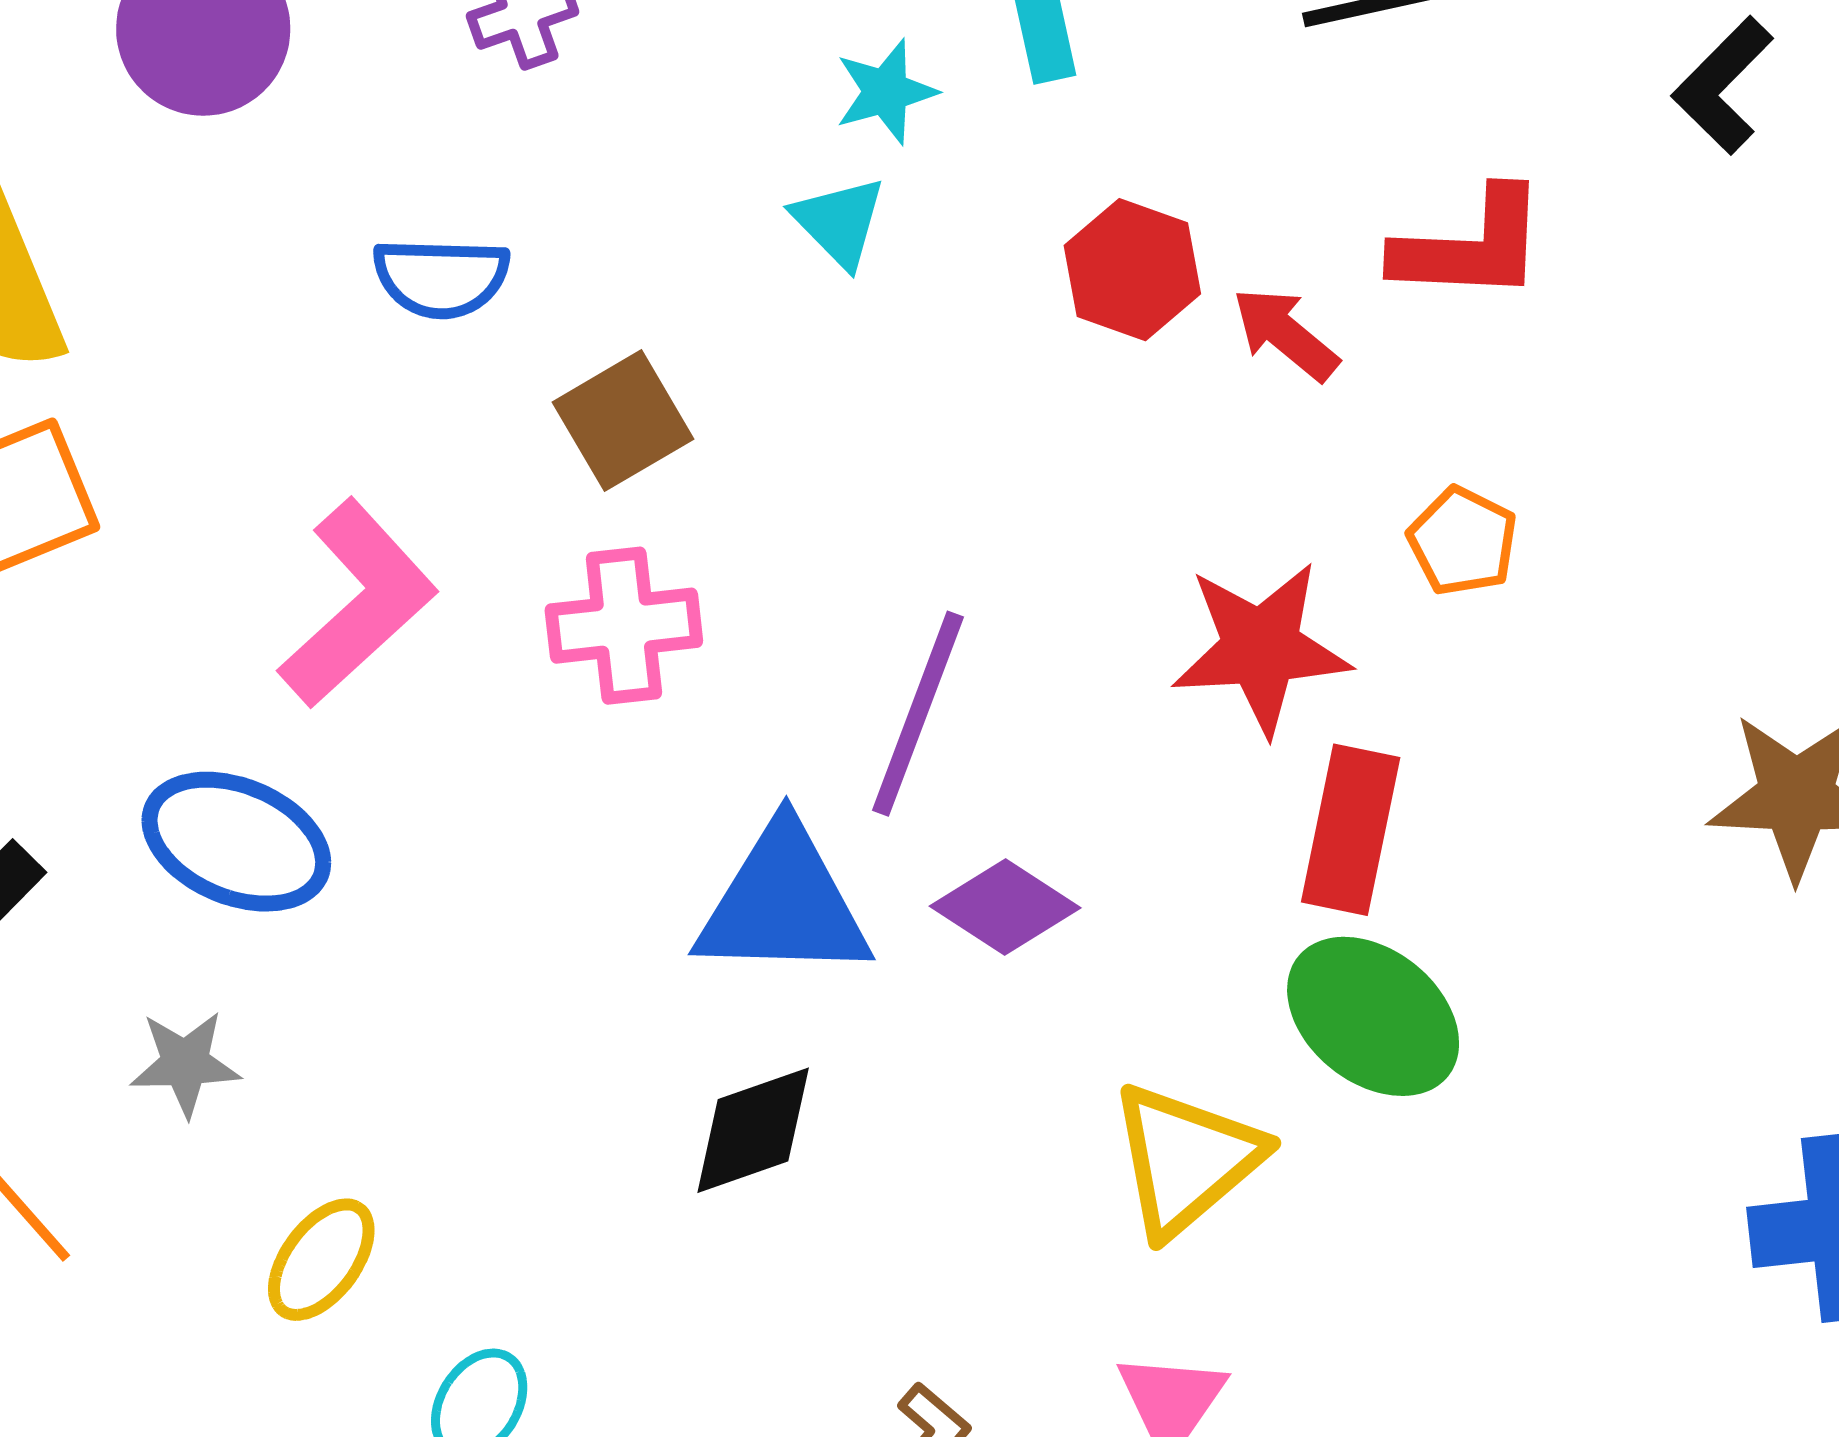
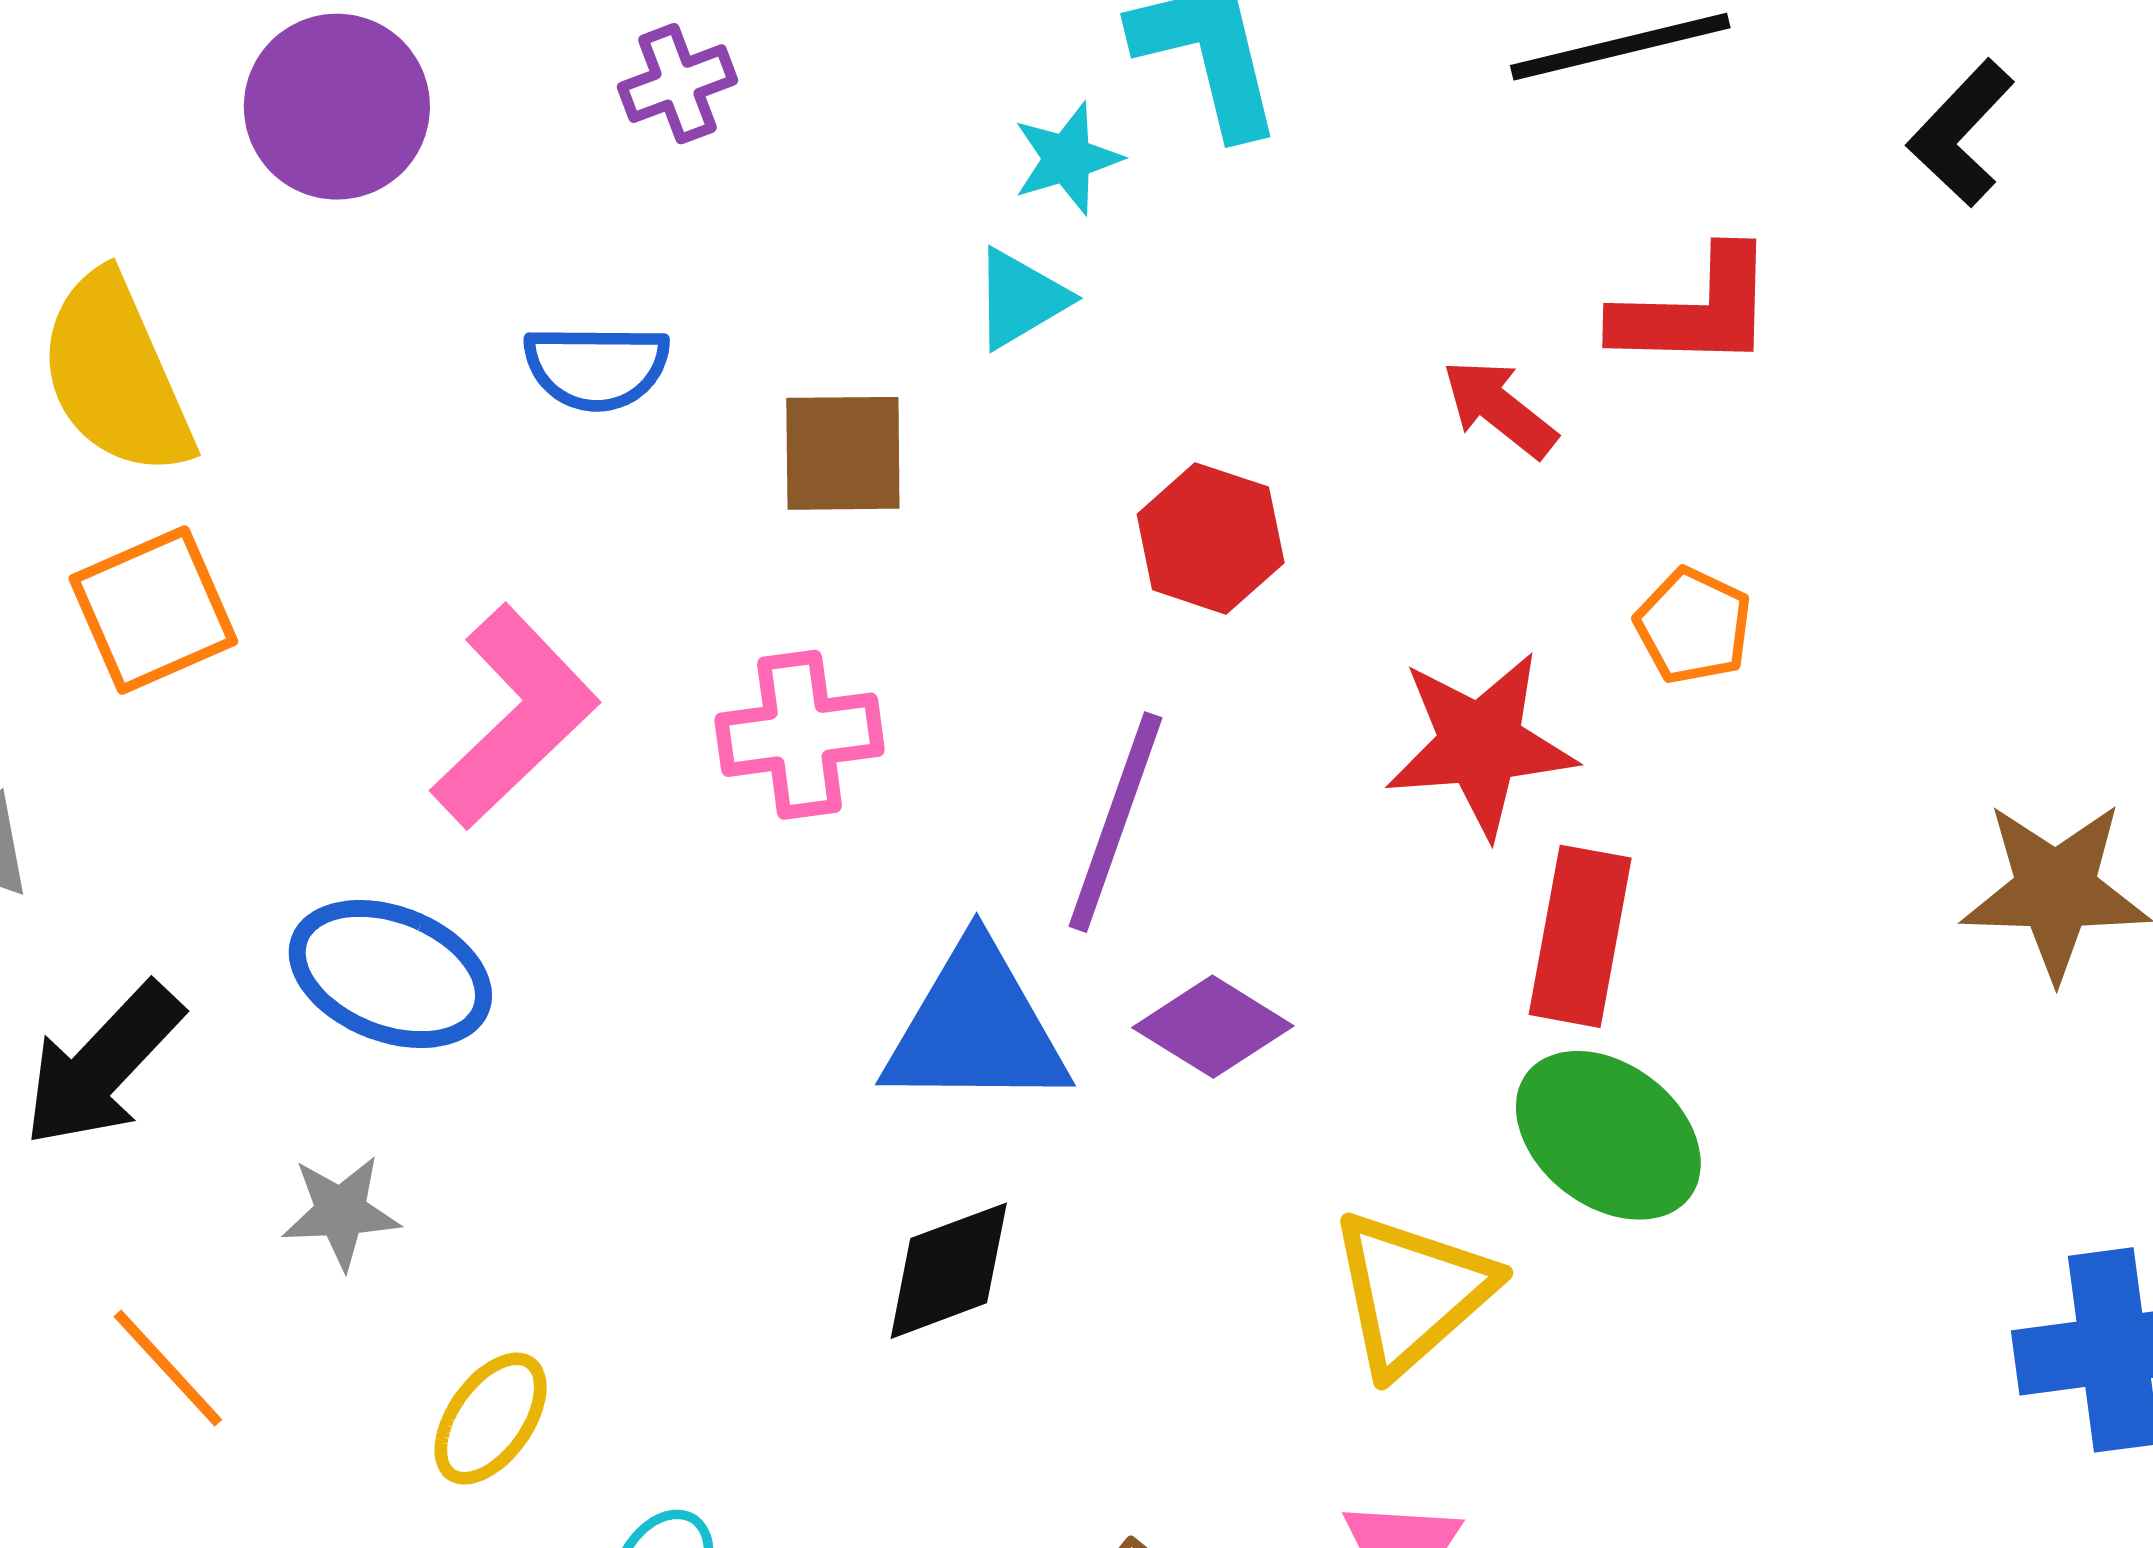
cyan triangle: (839, 222) -> (1020, 299), turned 45
red hexagon: (1132, 270) -> (1211, 538), moved
brown square: (623, 421) -> (843, 453), moved, turned 31

